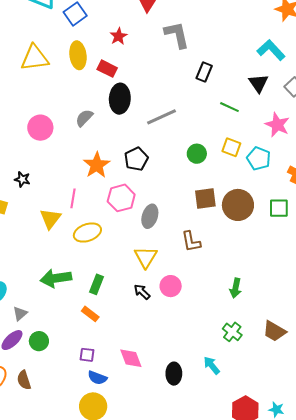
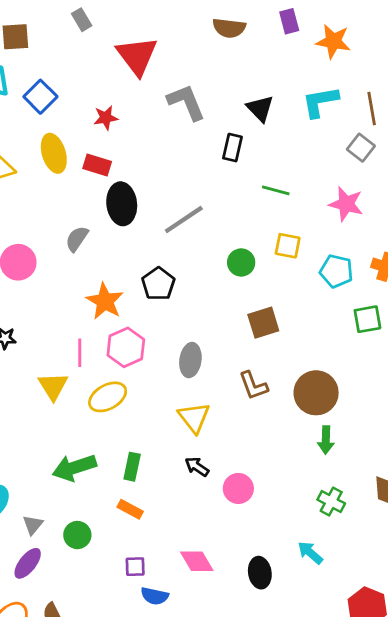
red star: (119, 36) -> (106, 118), turned 30
cyan L-shape: (271, 50) -> (320, 102), turned -48
black triangle: (258, 83) -> (260, 108), moved
cyan pentagon: (259, 158) -> (336, 271), moved
pink hexagon: (121, 198) -> (126, 347), moved
brown circle: (238, 205) -> (316, 393), moved
pink circle: (171, 286) -> (238, 488), moved
green circle: (39, 341) -> (77, 535), moved

